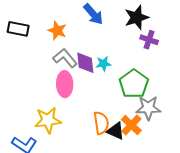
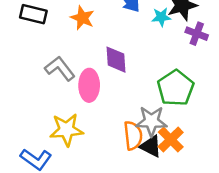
gray L-shape: (65, 58) -> (60, 69), moved
cyan star: (103, 64) -> (161, 17), moved
gray star: (148, 108) -> (151, 121), moved

